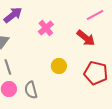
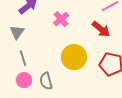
yellow circle: (59, 66) -> (74, 57), size x1.6

